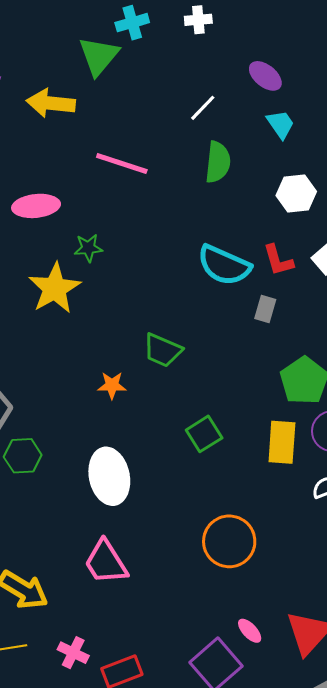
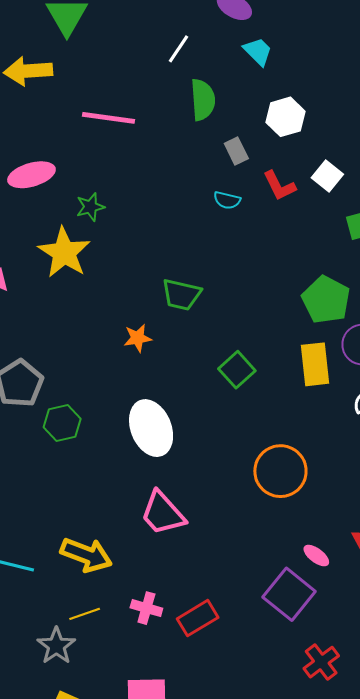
cyan semicircle: (224, 265) -> (227, 200), size x0.5
gray rectangle: (265, 309) -> (236, 151), moved, turned -32

